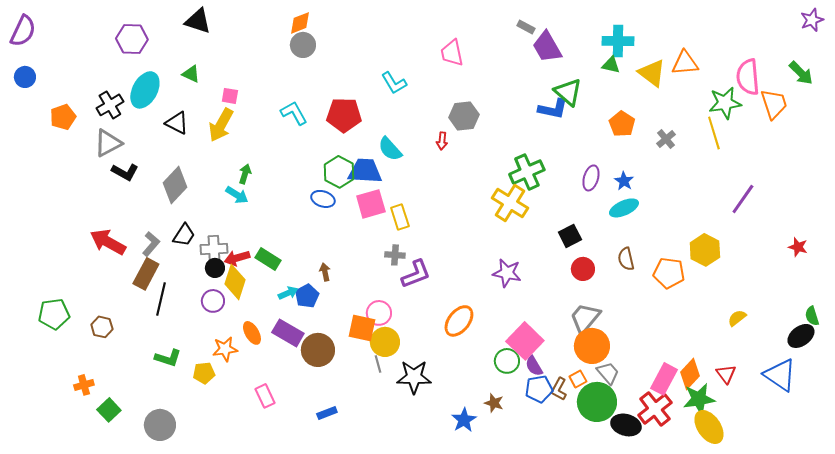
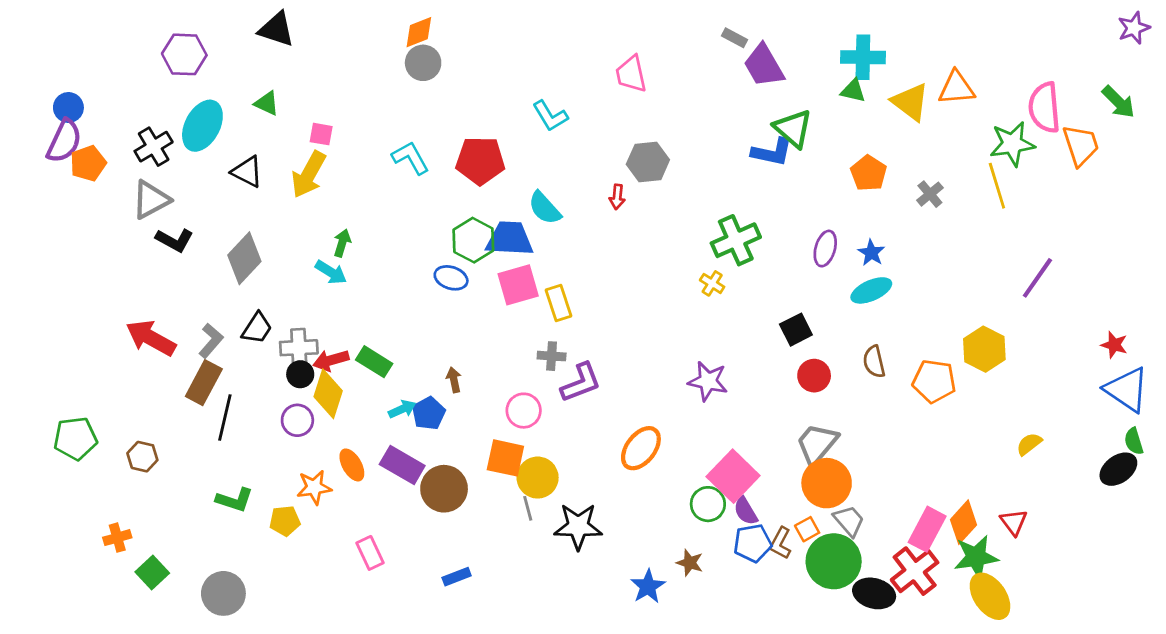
purple semicircle: (23, 31) -> (64, 141), moved
blue circle: (25, 77) -> (68, 108), moved
yellow cross: (510, 203) -> (712, 283), size x0.5
pink circle: (379, 313) -> (524, 411), moved
blue triangle: (780, 375) -> (1127, 390), moved

